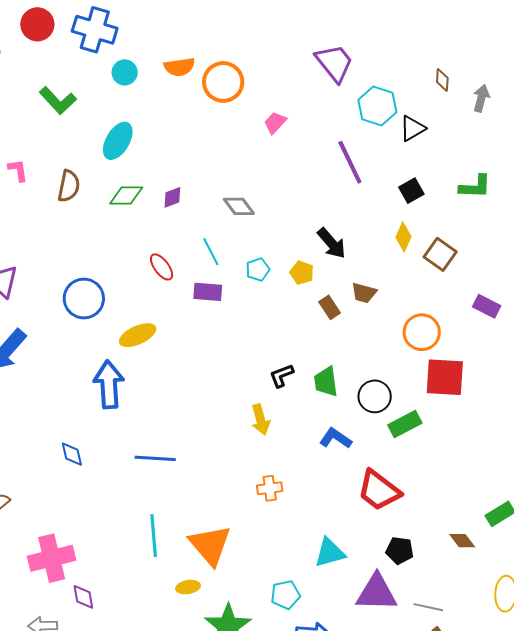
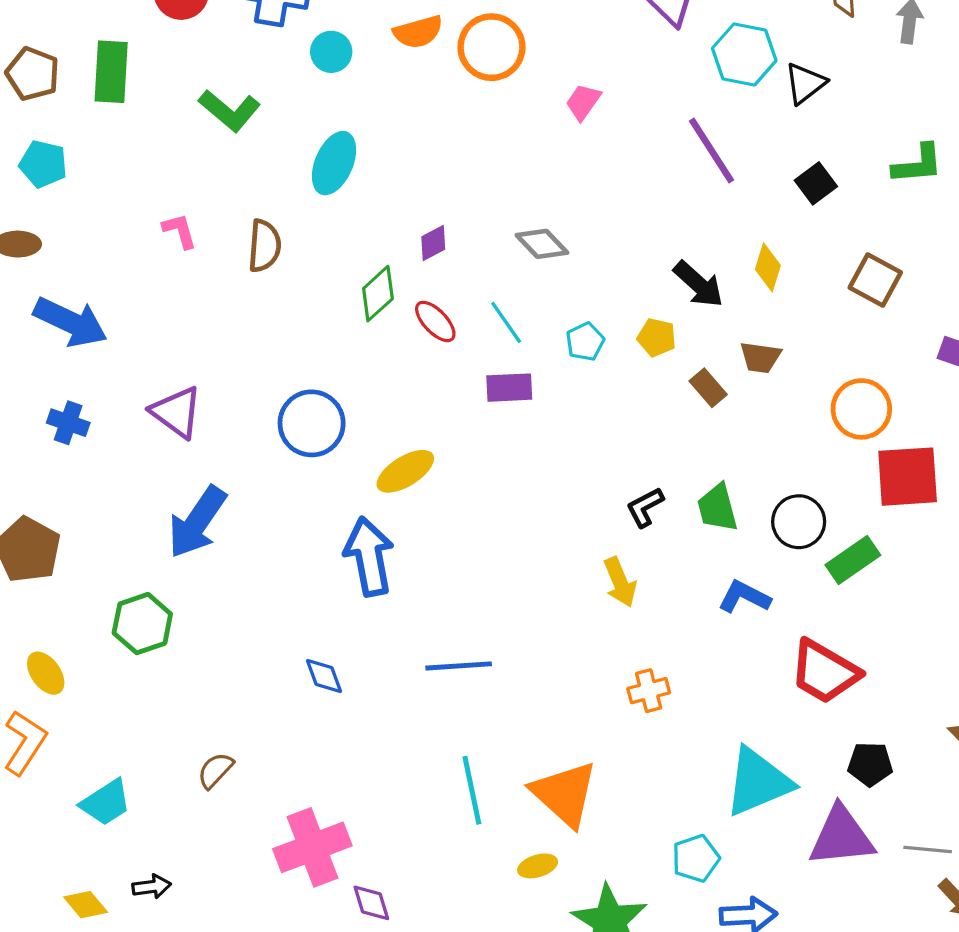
green diamond: (126, 195) -> (378, 294), moved, turned -36
yellow diamond: (403, 237) -> (768, 267), moved
red ellipse: (162, 267) -> (435, 321), moved
cyan triangle: (330, 553) -> (758, 782), size x1.4

